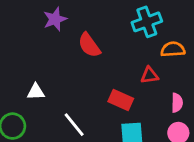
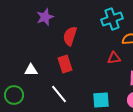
red semicircle: (89, 45) -> (70, 36), turned 54
red rectangle: (121, 100) -> (65, 64), moved, turned 48

